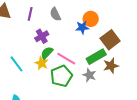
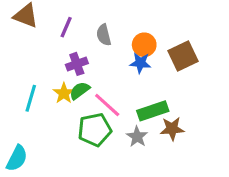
orange circle: (91, 19) -> (144, 45), moved
brown square: (110, 40) -> (183, 56), moved
yellow star: (41, 63) -> (64, 93), moved
cyan line: (16, 64) -> (31, 98), turned 42

